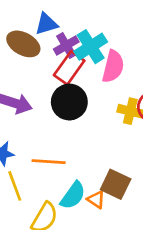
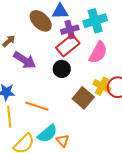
cyan cross: (91, 47) -> (95, 21), moved
black circle: (69, 102) -> (62, 69), size x0.7
brown square: (116, 184) -> (83, 98), moved

